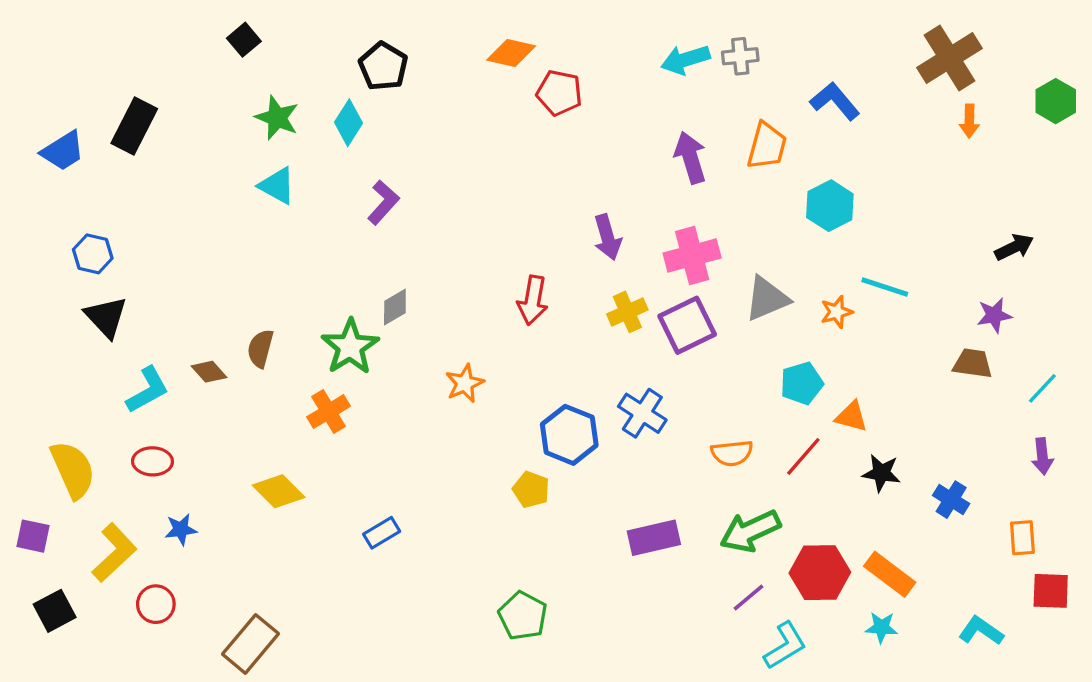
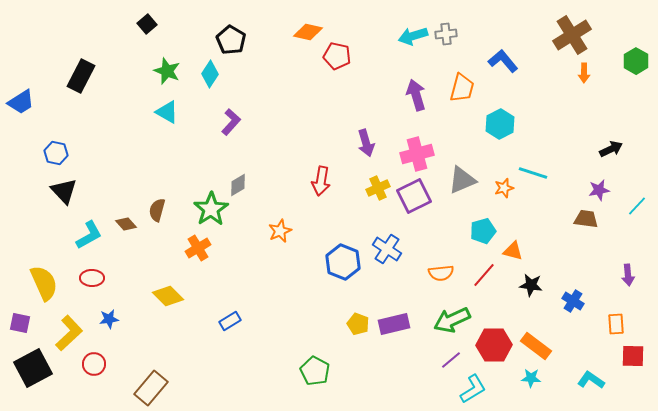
blue trapezoid: (63, 151) -> (21, 102), moved
cyan line: (1042, 388) -> (637, 206), moved
yellow pentagon: (531, 490) -> (358, 324), moved
black square: (55, 611) -> (33, 368), size x1.5

